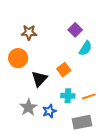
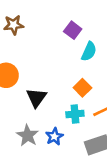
brown star: (29, 32) -> (14, 25), moved
orange square: (64, 70) -> (82, 88), moved

